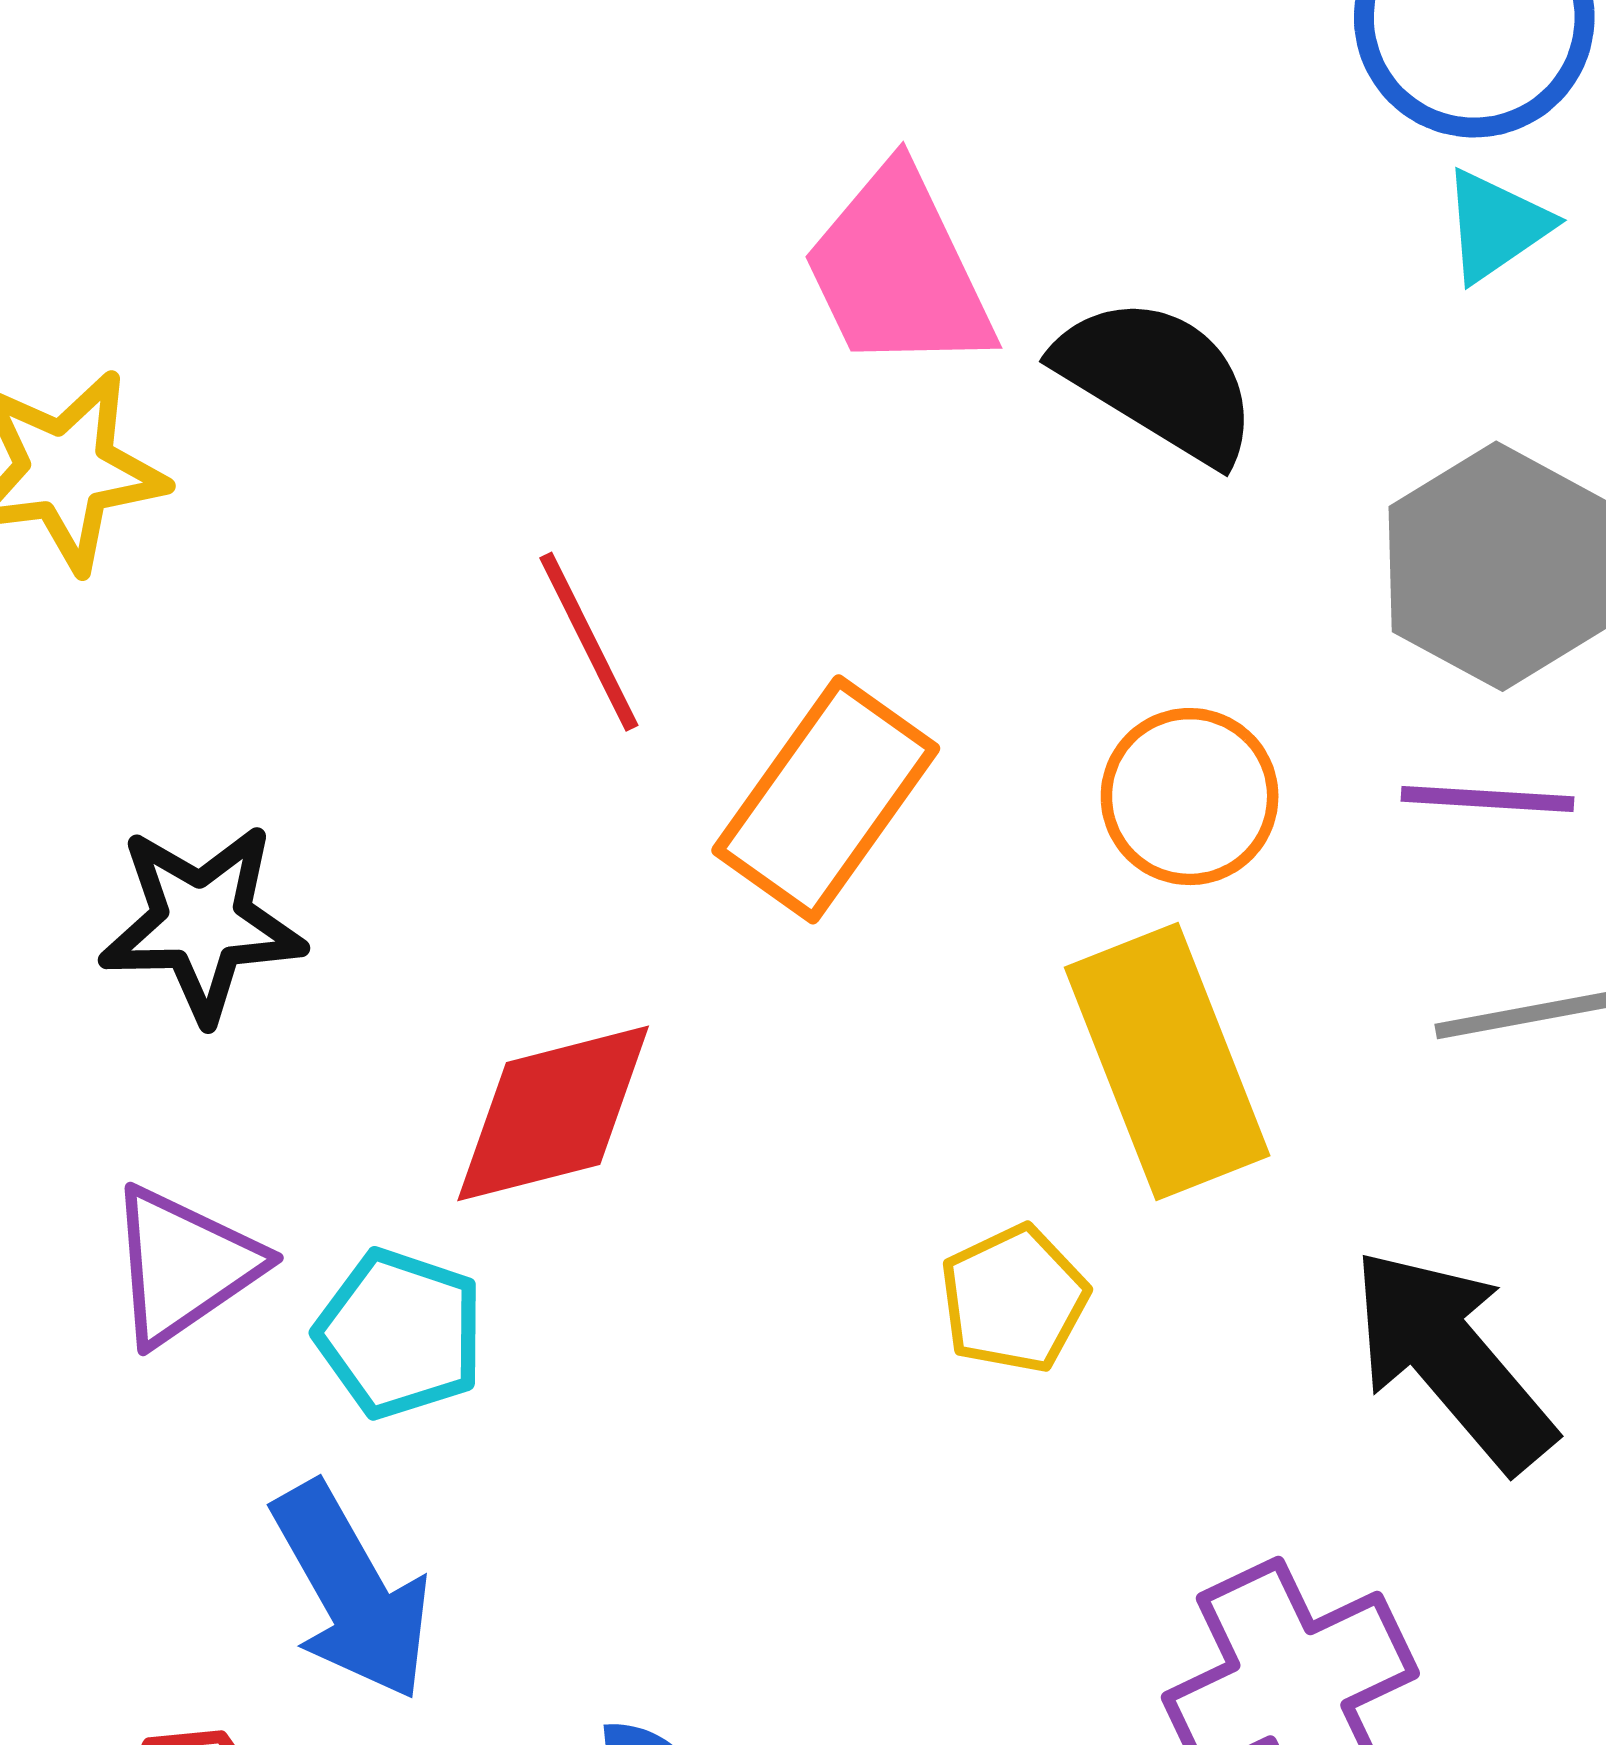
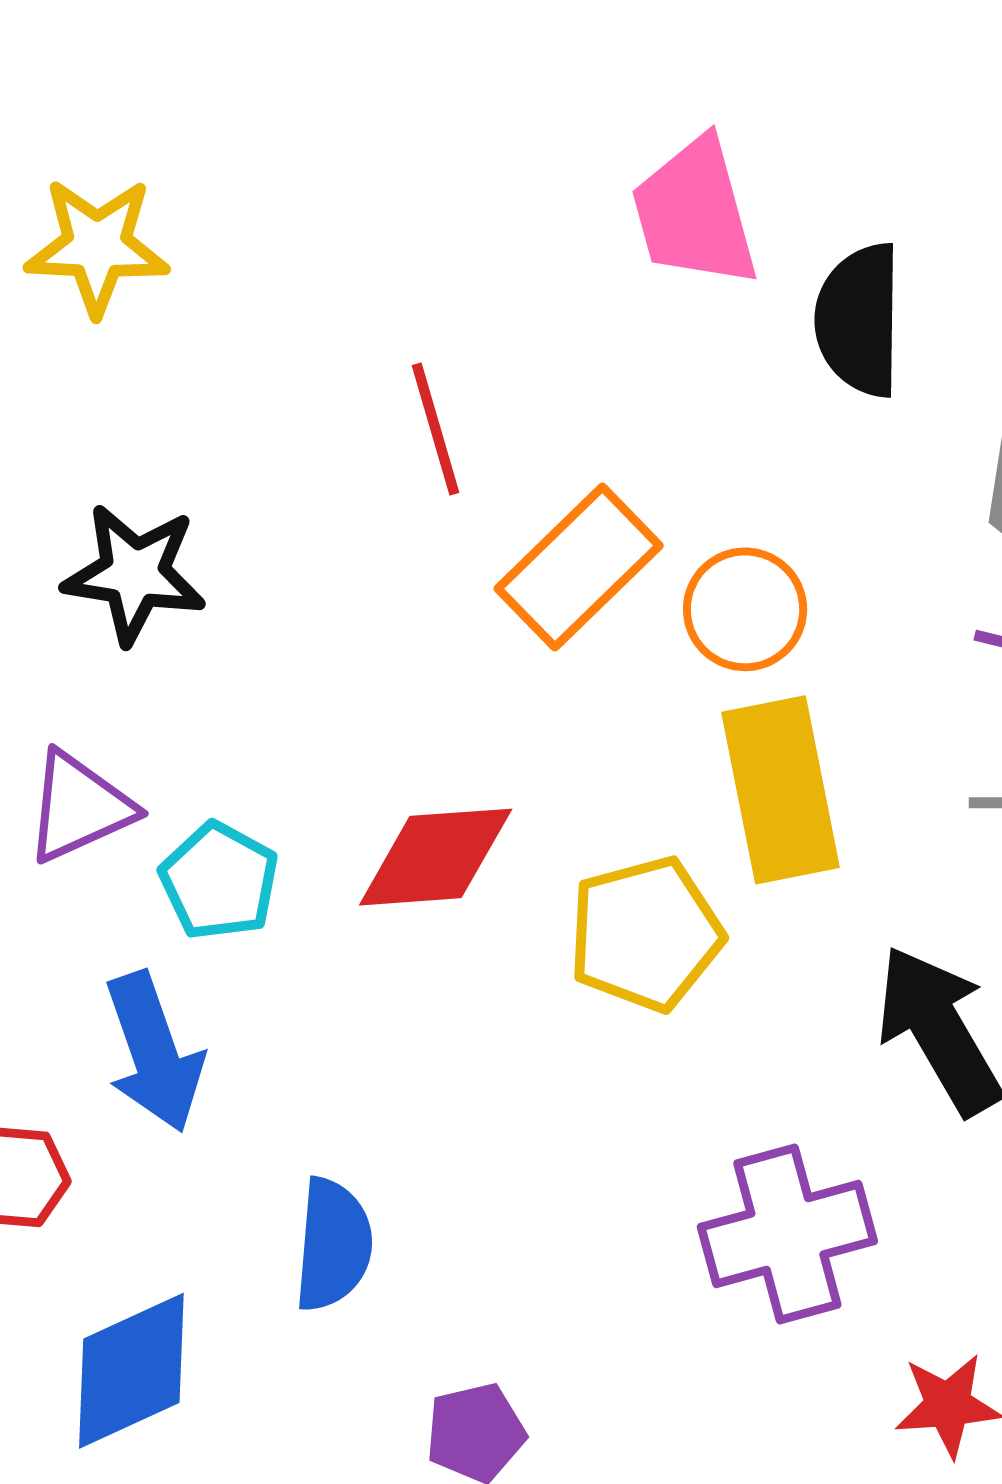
black semicircle: (1157, 380) -> (859, 320), turned -131
orange circle: (1190, 797) -> (745, 609), moved
red diamond: (553, 1113) -> (436, 857), moved
yellow pentagon: (1014, 1299) -> (645, 934), size x1.5

